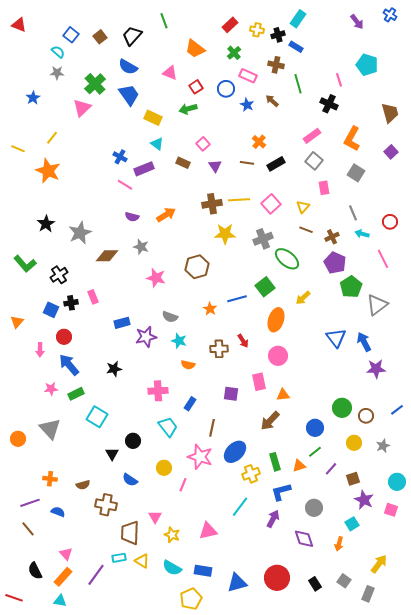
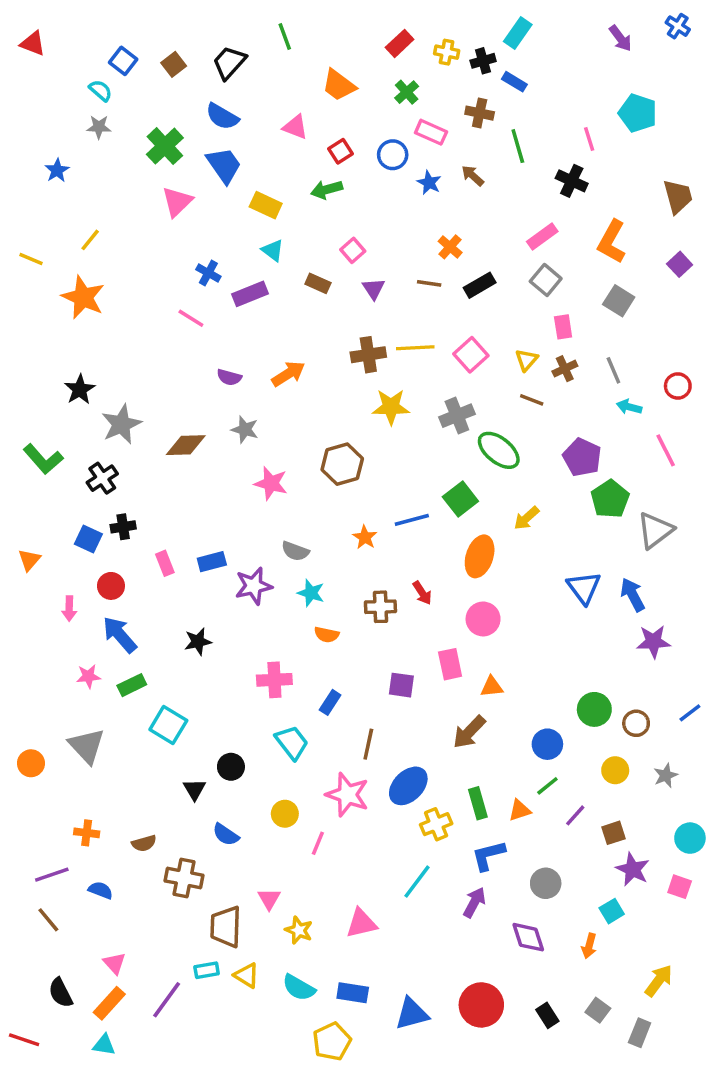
pink triangle: (82, 108) -> (177, 202), moved
pink line: (125, 185) -> (191, 318), moved
gray star: (80, 233) -> (121, 424), moved
brown cross: (332, 237) -> (565, 369), moved
pink rectangle: (93, 297) -> (165, 563), moved

